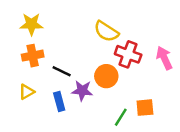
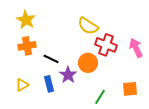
yellow star: (31, 24) -> (26, 20), turned 30
purple star: (82, 91) -> (68, 75), turned 30
yellow triangle: (27, 92) -> (22, 85), moved
orange square: (145, 108) -> (130, 89), moved

